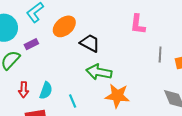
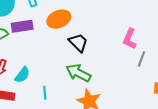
purple rectangle: (31, 44) -> (22, 26), size x1.5
gray line: (160, 55) -> (141, 59), moved

